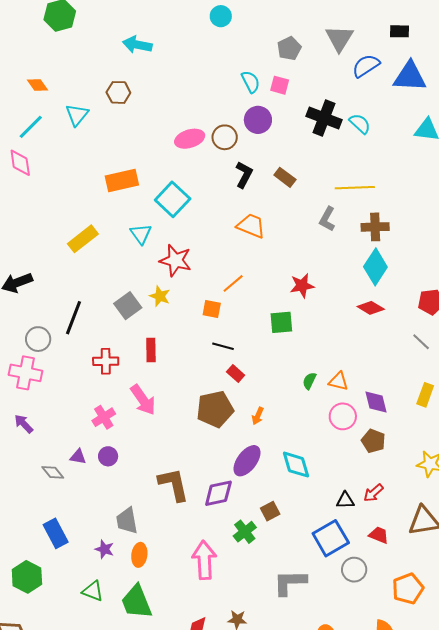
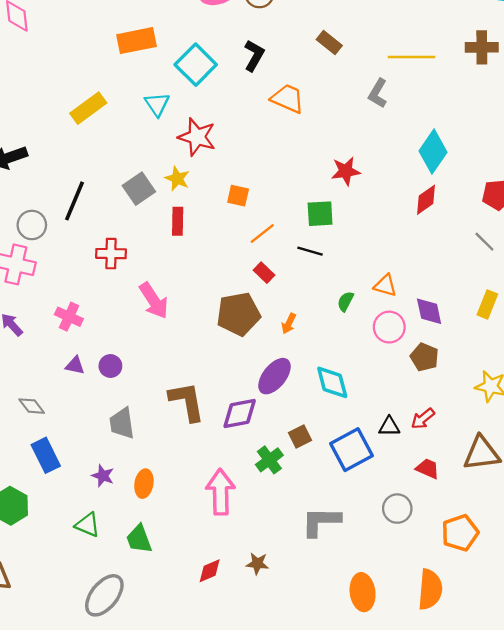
black L-shape: (244, 175) -> (254, 56), moved
brown cross: (375, 227) -> (482, 47), moved
orange line: (233, 283) -> (262, 233), moved
red diamond: (371, 308) -> (426, 200), turned -68
black line: (223, 346) -> (310, 251), moved
red rectangle: (151, 350) -> (178, 221), moved
green semicircle: (309, 381) -> (345, 301), moved
pink cross: (104, 417) -> (69, 317), moved, turned -35
gray diamond: (53, 472) -> (32, 406), moved
gray trapezoid: (127, 521) -> (122, 423), moved
blue square: (331, 538) -> (352, 450), moved
green trapezoid: (137, 602) -> (139, 539), size x0.7

